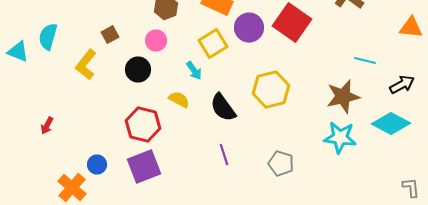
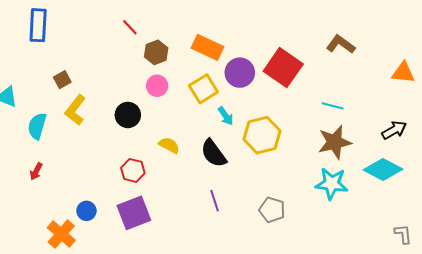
brown square: (110, 35) -> (62, 80), moved
cyan semicircle: (48, 37) -> (37, 126), moved
pink circle: (156, 41) -> (157, 86), moved
cyan line: (365, 61) -> (333, 106), moved
cyan arrow: (194, 71) -> (226, 116), moved
red hexagon: (143, 125) -> (133, 170), size x0.7

